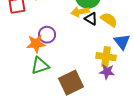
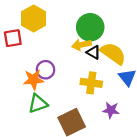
yellow semicircle: (109, 20) -> (113, 53), size x1.4
yellow cross: (106, 57) -> (91, 83), moved

